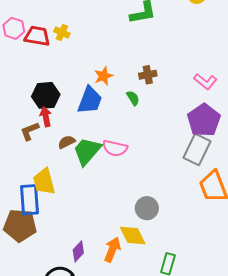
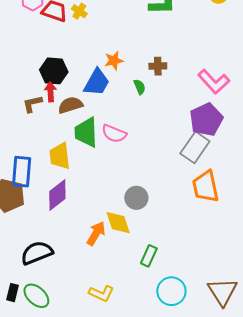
pink L-shape: (205, 82) -> (214, 82), size x1.4
brown semicircle: (67, 142) -> (70, 105), moved, size x1.4
green trapezoid: (87, 151) -> (86, 132), turned -52
yellow trapezoid: (44, 182) -> (60, 156), moved
purple diamond: (78, 251) -> (57, 195), moved, size x1.5

